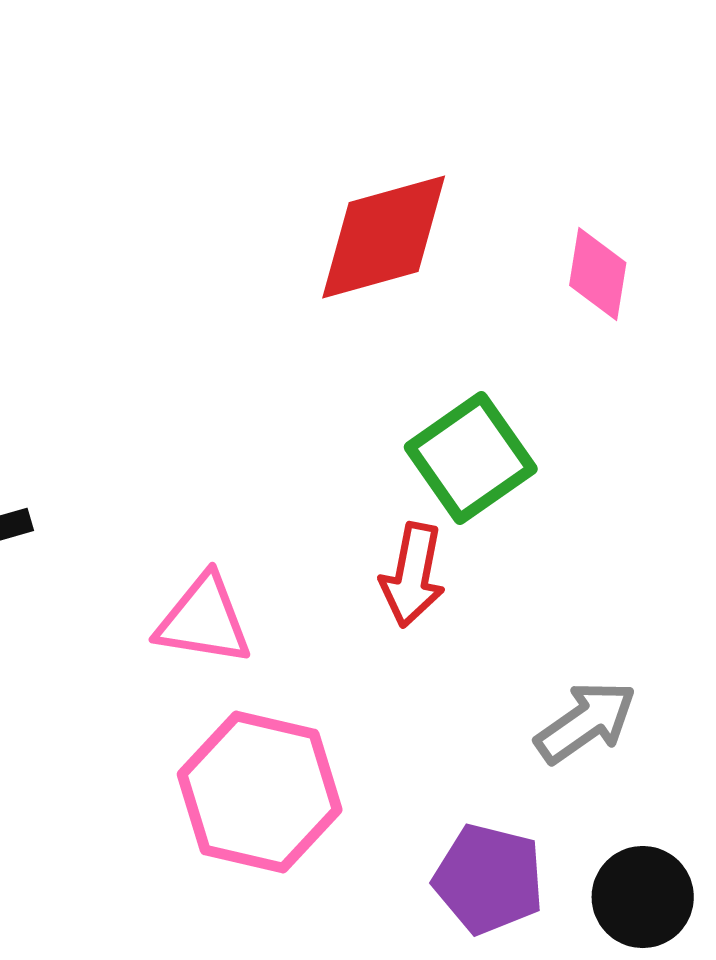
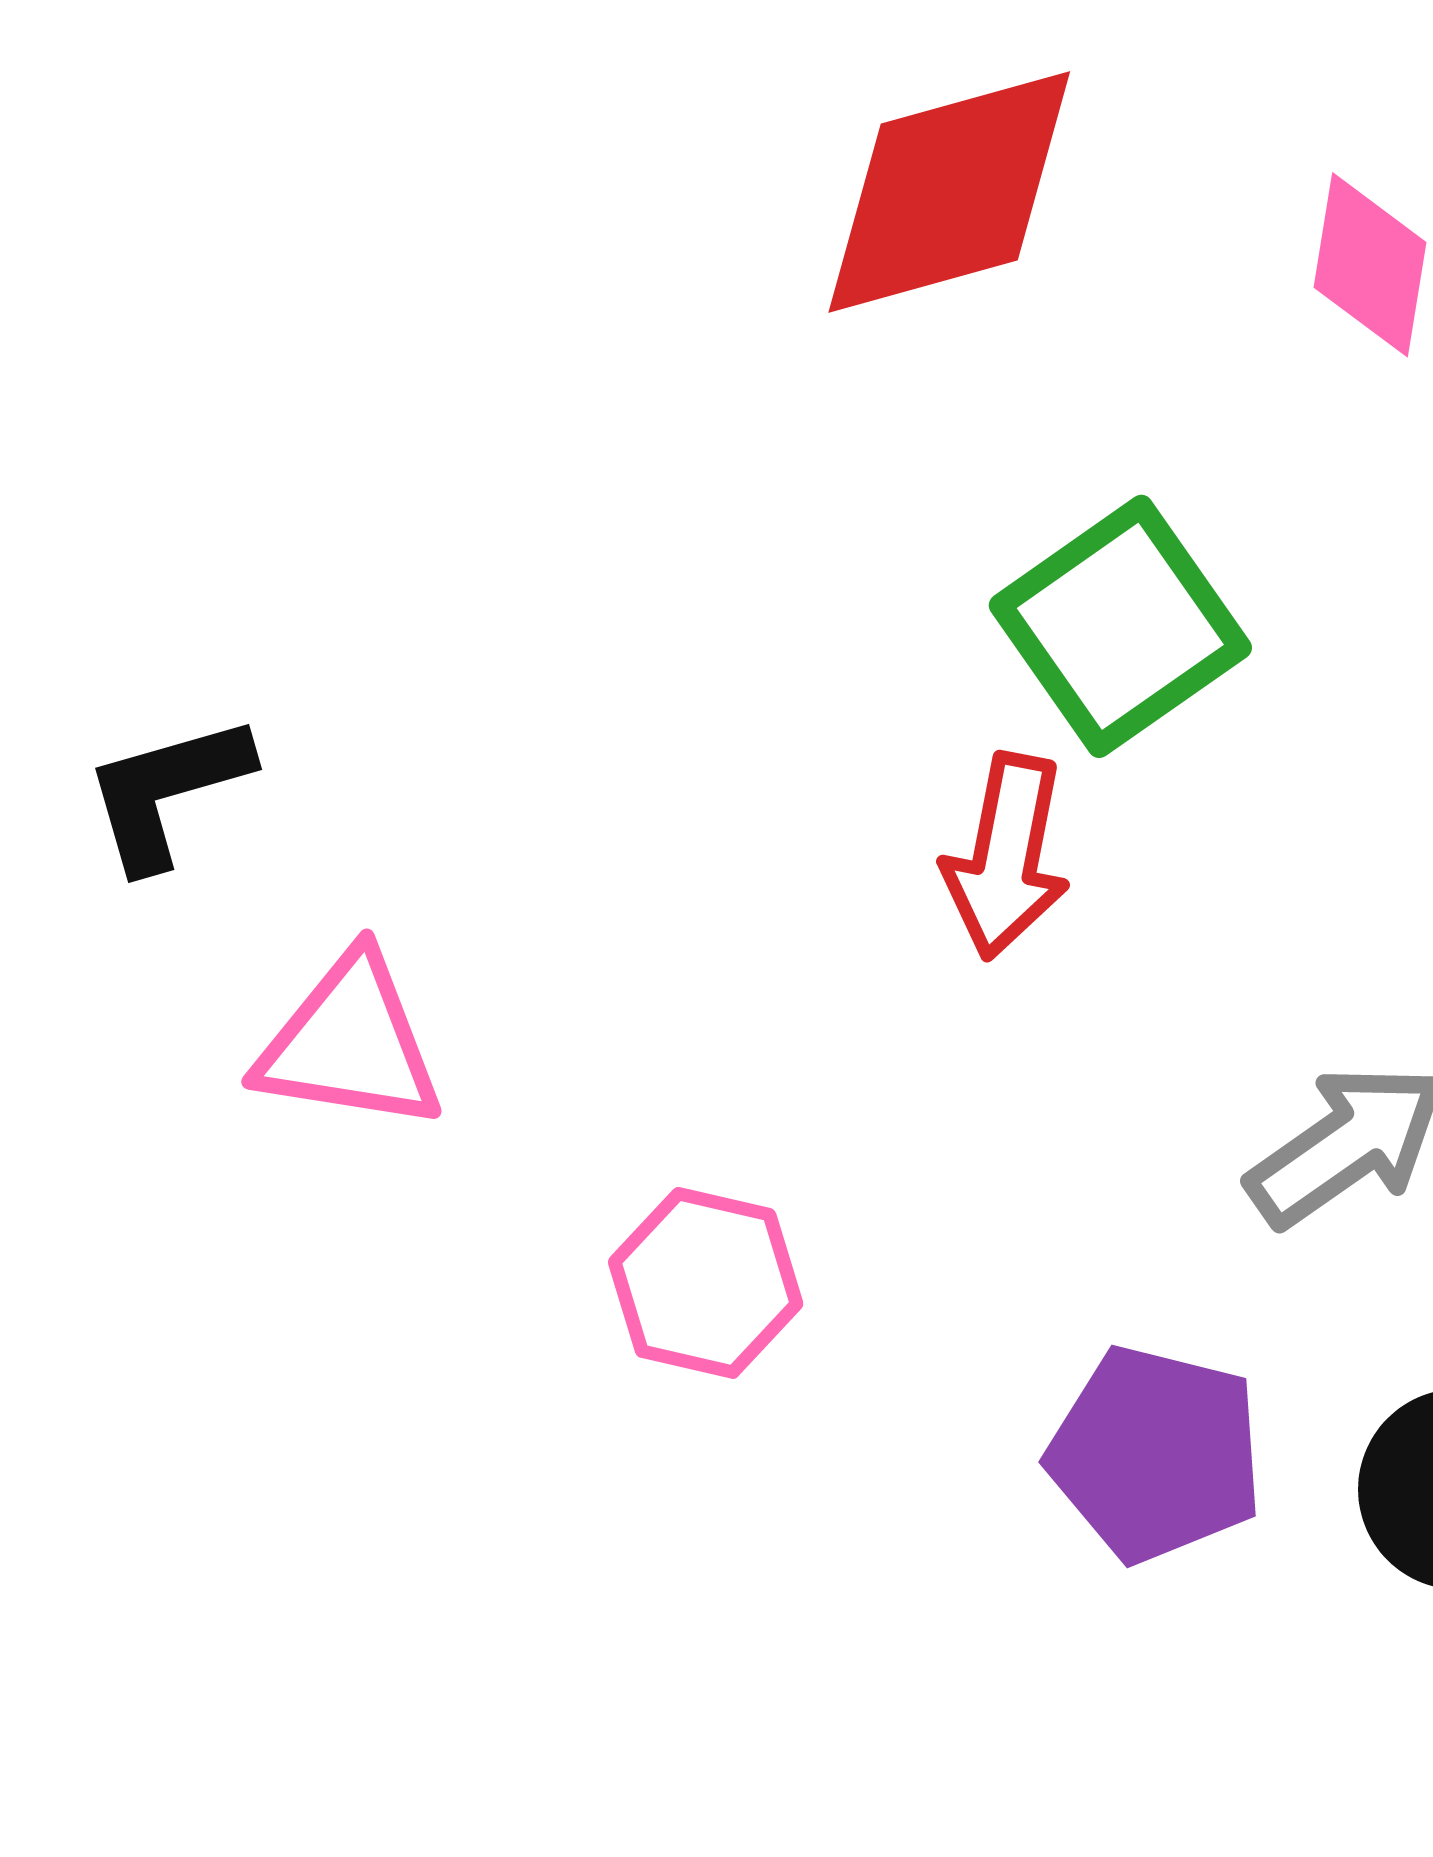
pink triangle: (204, 620) -> (350, 1043), moved
pink hexagon: (260, 792) -> (706, 1283), size x0.6

